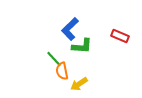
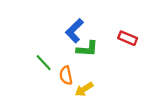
green line: (54, 59) -> (44, 63), moved

